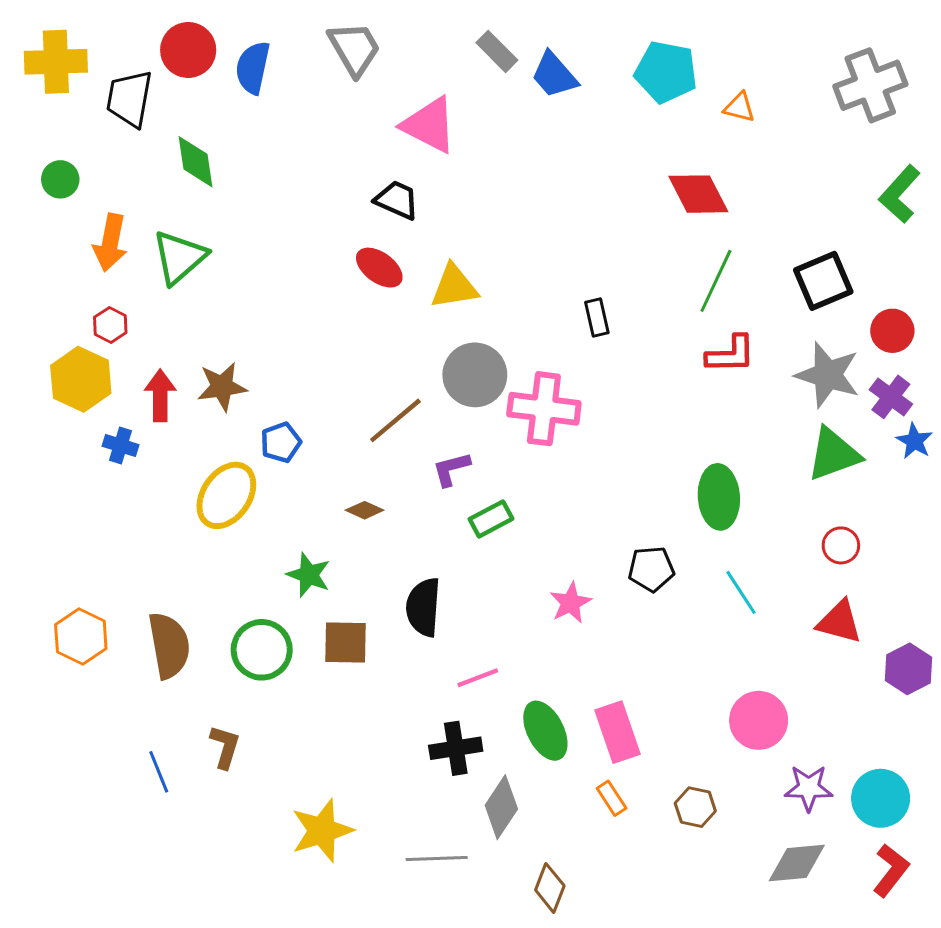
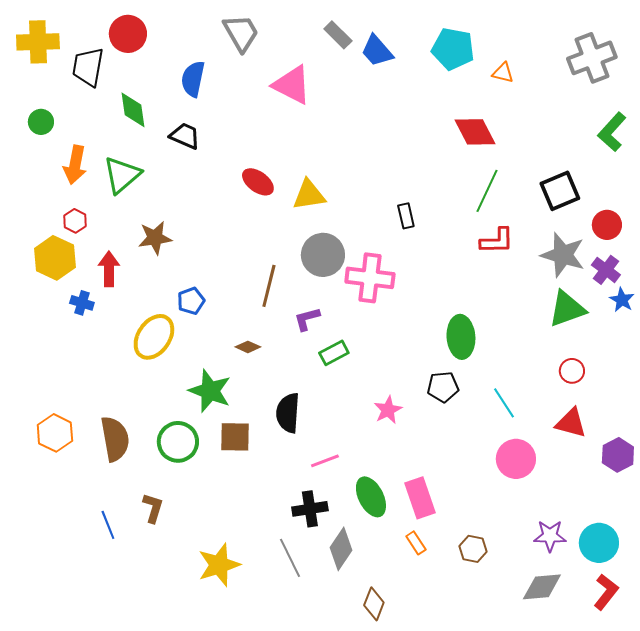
blue semicircle: (253, 68) -> (193, 79), moved
black trapezoid: (397, 200) -> (185, 136), moved
brown star: (222, 387) -> (155, 238), moved
brown line: (395, 420) -> (269, 286), turned -36
green ellipse: (719, 497) -> (461, 337), moved
green star: (309, 575) -> (210, 391), size x1.4
pink circle: (759, 720) -> (516, 459), moved
gray line: (437, 859) -> (290, 558), moved, turned 66

